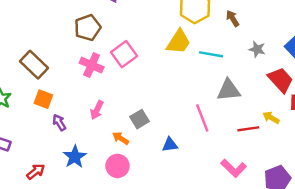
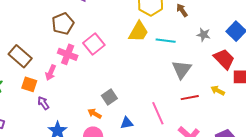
gray triangle: (229, 90) -> (182, 70), turned -45
pink arrow: (97, 110) -> (51, 73), moved
pink line: (202, 118) -> (158, 113), moved
red line: (248, 129) -> (190, 98), moved
blue triangle: (170, 145) -> (127, 123), moved

